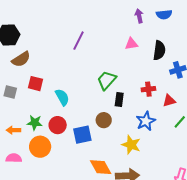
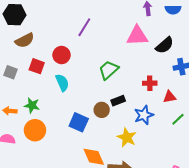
pink triangle: (131, 44) -> (137, 36), size x1.6
black semicircle: (159, 50) -> (165, 45), turned 36
black rectangle: (119, 99) -> (118, 101), moved, turned 56
red circle: (58, 125) -> (62, 55), moved
blue square: (82, 135) -> (79, 122), turned 30

